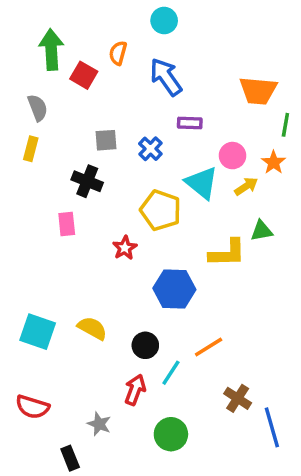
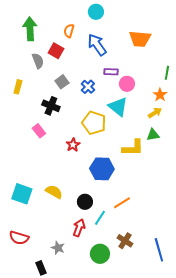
red square: (84, 75) -> (56, 51), moved
orange trapezoid: (258, 91) -> (140, 39), moved
gray semicircle: (38, 108) -> (38, 61), moved
gray square: (106, 140) -> (62, 82), turned -32
pink circle: (232, 156) -> (127, 84), moved
yellow arrow: (246, 186) -> (155, 113), moved
pink rectangle: (67, 224) -> (39, 131), turned -32
brown cross: (238, 398) -> (125, 241), moved

